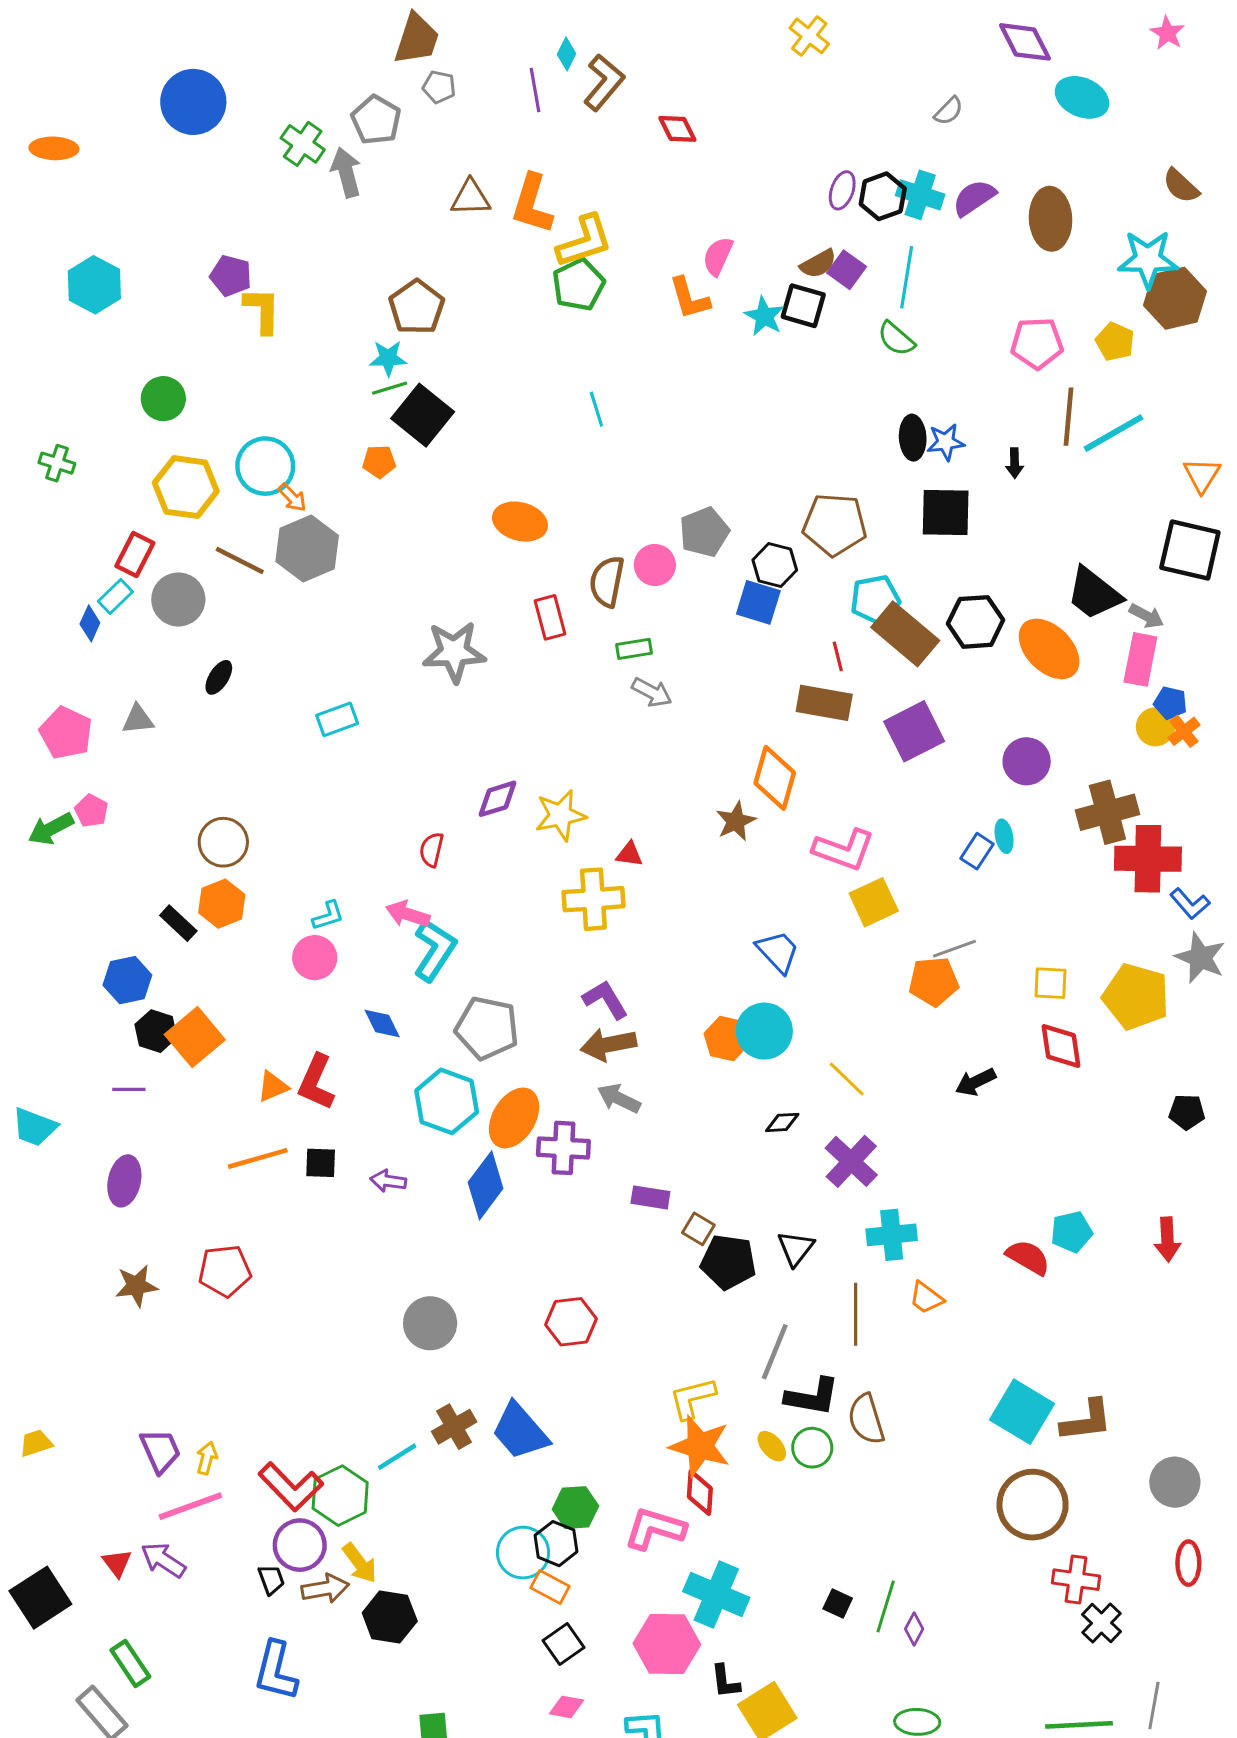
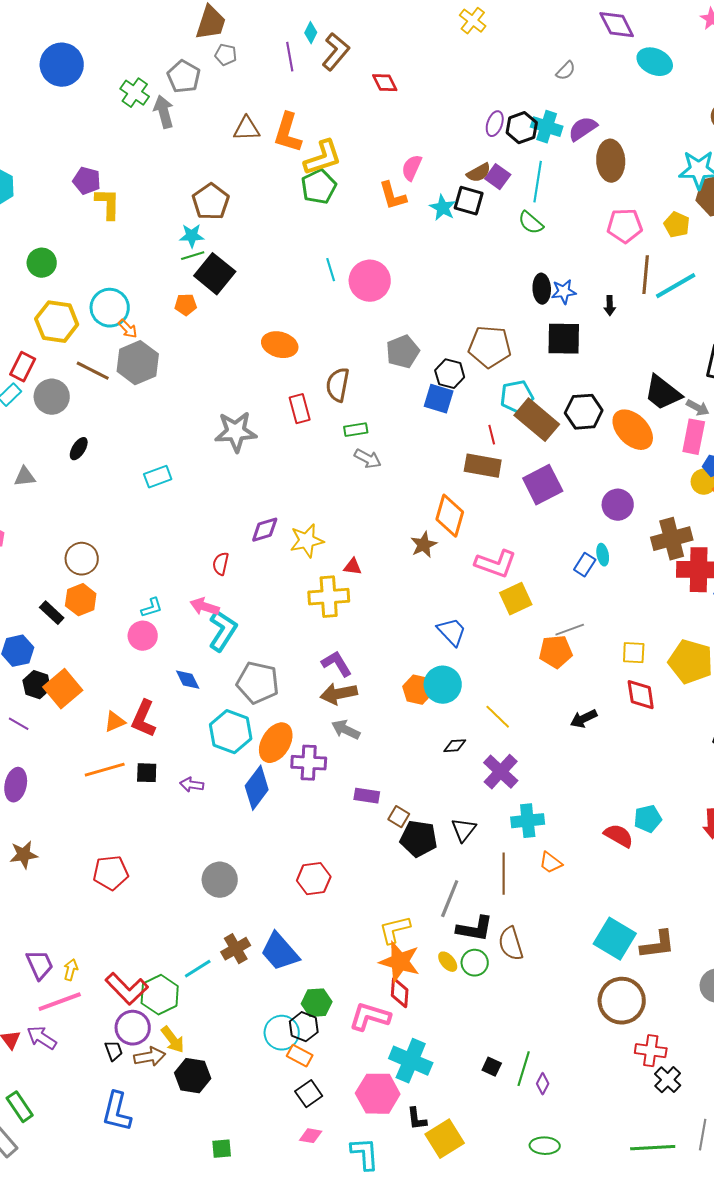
brown ellipse: (1051, 219) -> (611, 161), moved
pink circle: (655, 565) -> (370, 281), moved, size x1.5
purple line: (129, 1089) -> (19, 724), turned 30
red pentagon: (225, 1271) -> (111, 873), moved

